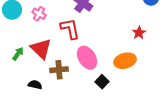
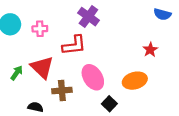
pink cross: (39, 14) -> (40, 29), turned -32
red L-shape: (70, 29) -> (74, 45), turned 95

